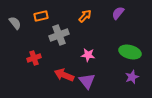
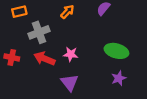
red cross: (34, 58) -> (12, 57), turned 32
red arrow: (64, 75) -> (44, 59), moved

